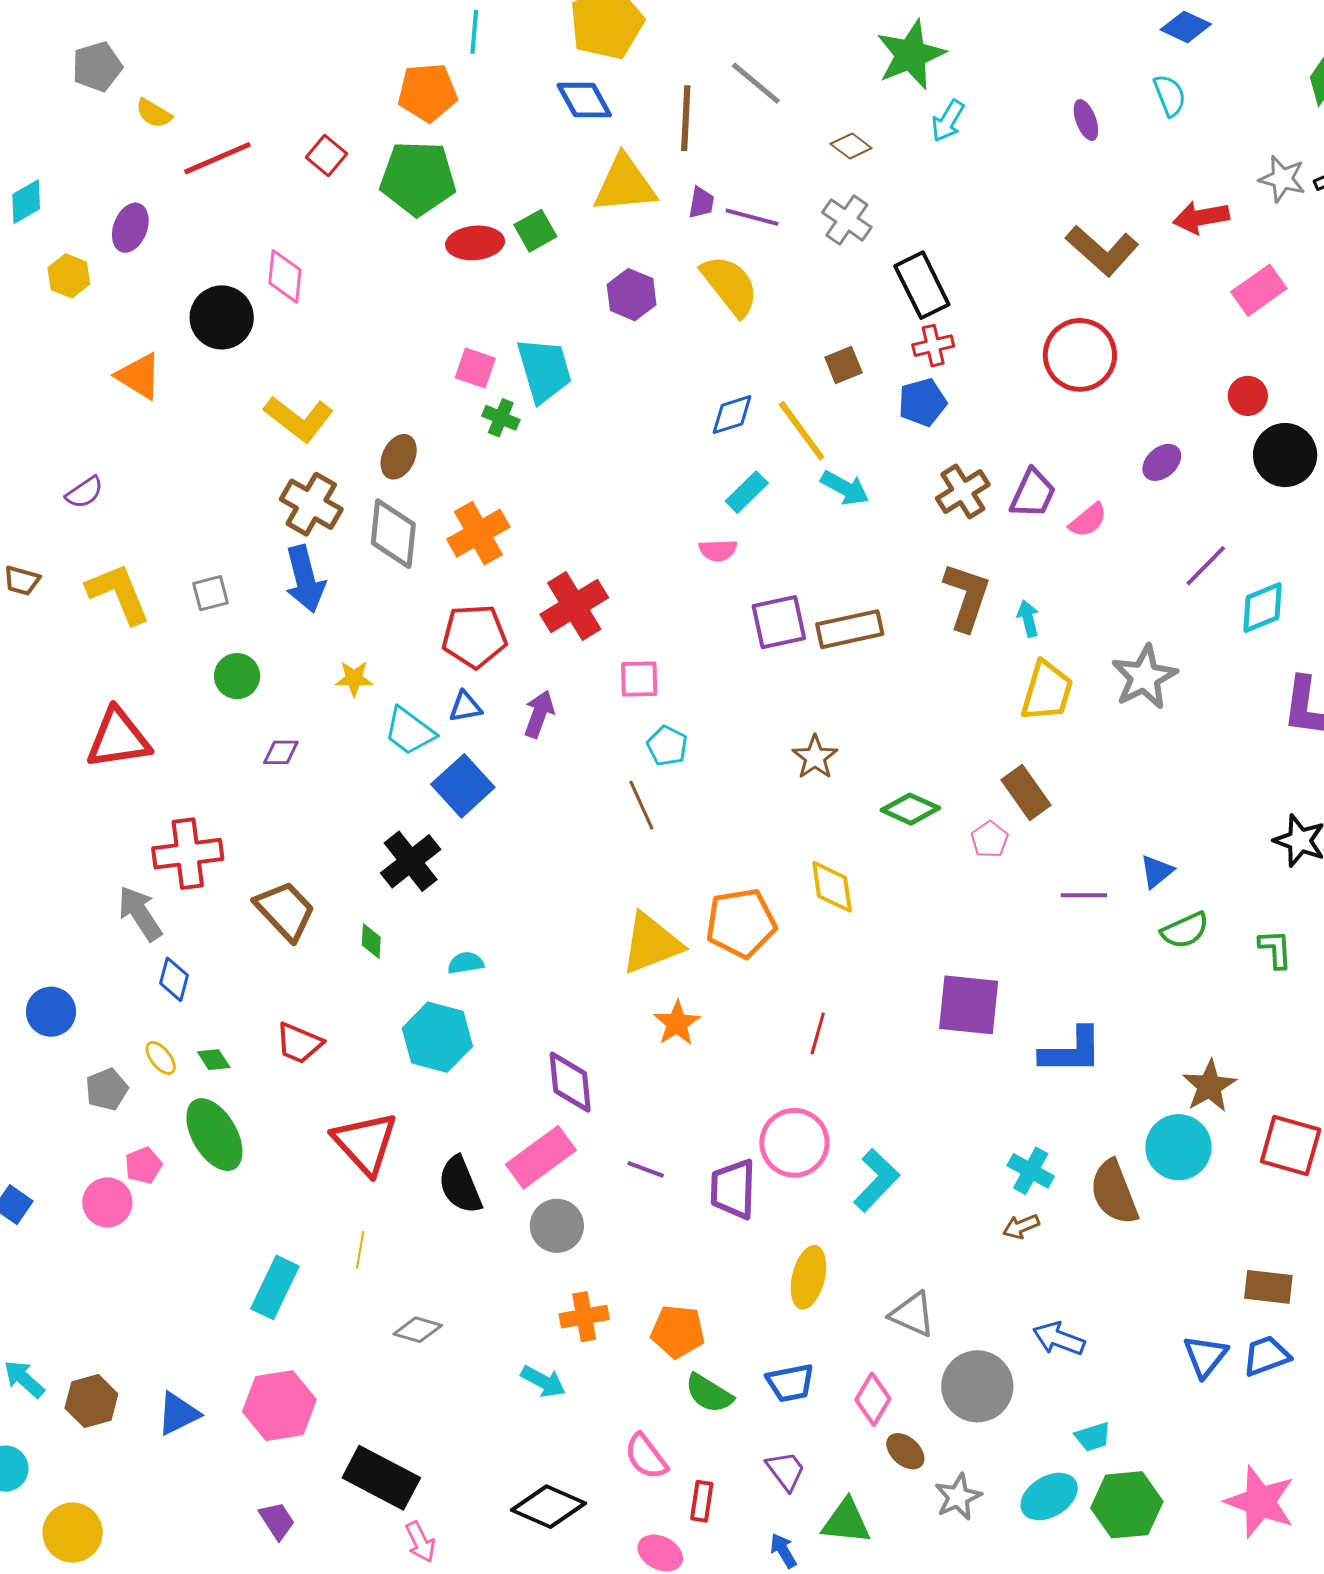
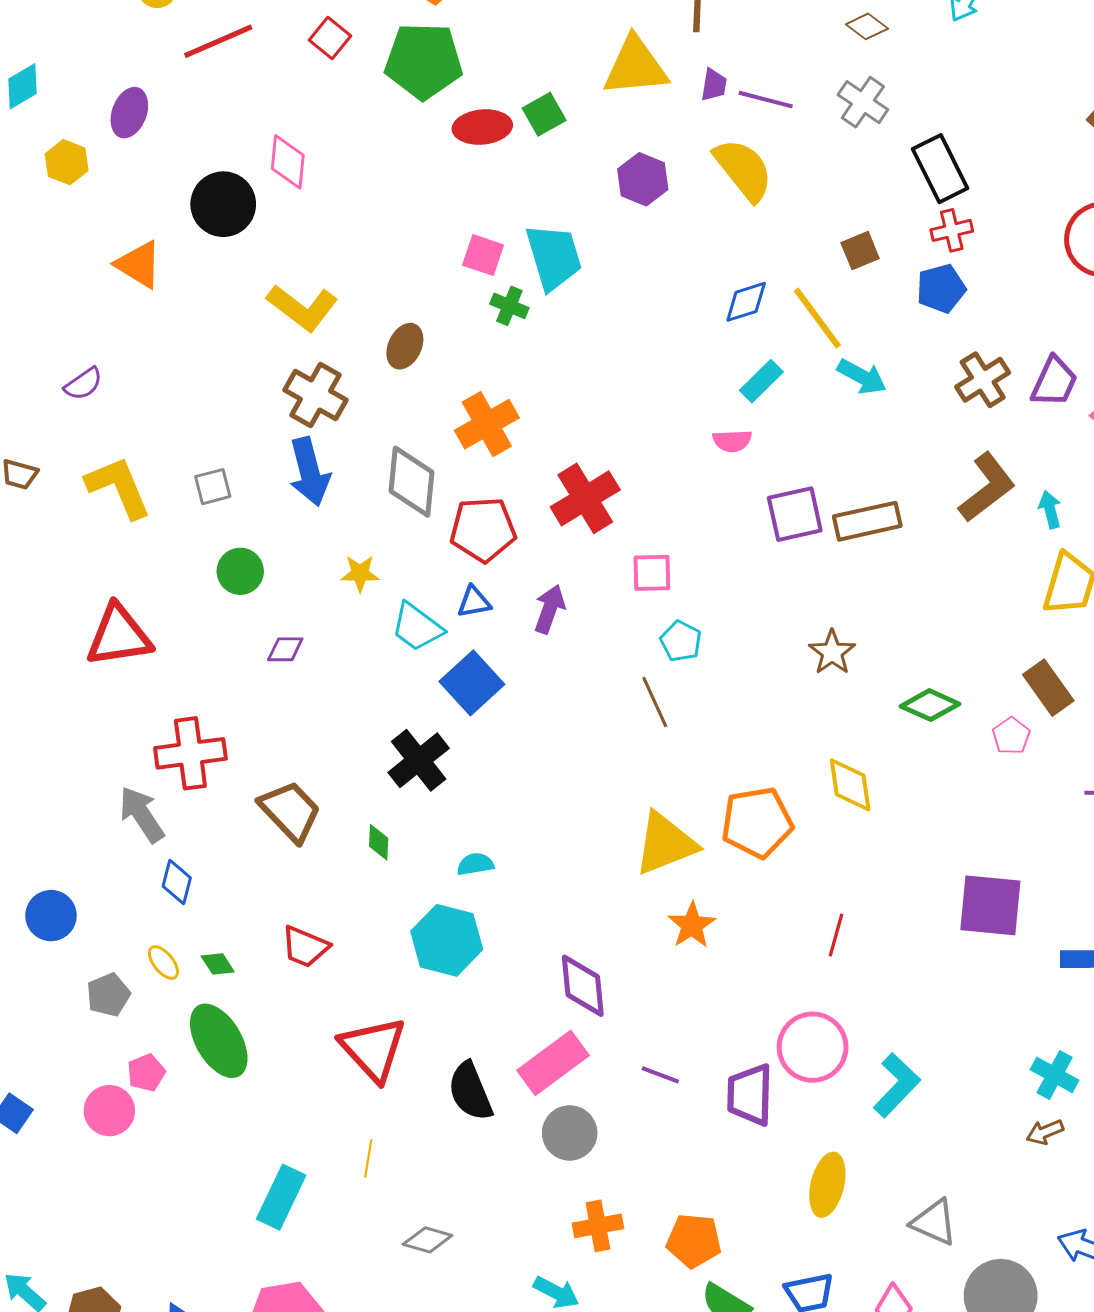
gray diamond: (393, 534) -> (412, 482), moved
brown L-shape: (967, 597) -> (987, 487), turned 34

